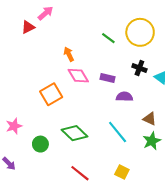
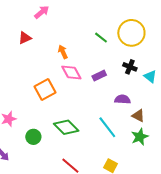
red triangle: (28, 27) -> (25, 38), moved
purple rectangle: (107, 78) -> (99, 76), turned -40
purple semicircle: (124, 97) -> (122, 99), moved

